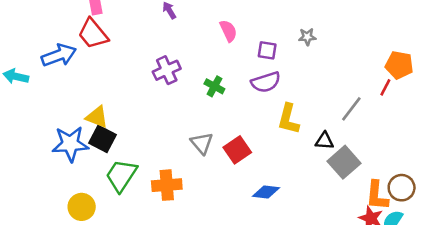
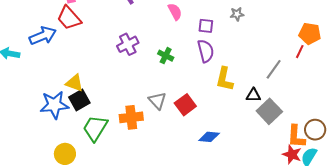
purple semicircle: (266, 82) -> (206, 51), turned -85
black square: (102, 139) -> (79, 100), turned 35
orange cross: (167, 185) -> (131, 117), moved

